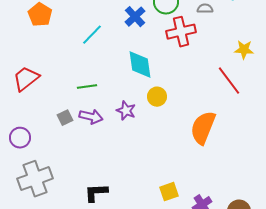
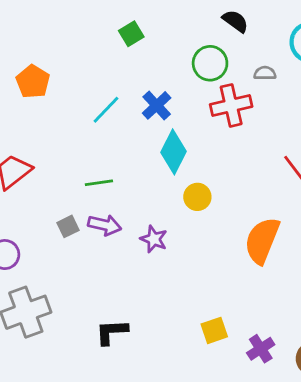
blue cross: (135, 17) -> (157, 105), moved
cyan diamond: (140, 65) -> (173, 152), turned 36
purple star: (126, 111) -> (154, 239), moved

